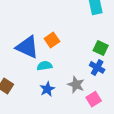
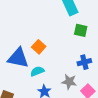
green square: (101, 48) -> (81, 30), moved
blue cross: (97, 67) -> (84, 62), turned -32

